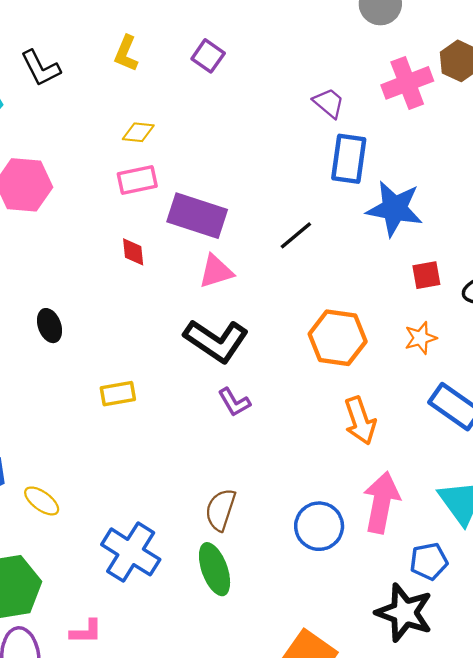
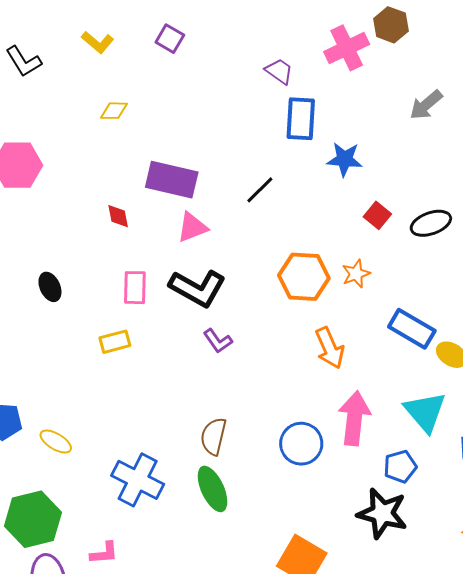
yellow L-shape: (126, 53) -> (98, 42), turned -68
pink rectangle: (137, 180) -> (135, 288), moved, turned -72
blue star: (394, 209) -> (345, 159), size x0.7
red square: (426, 275) -> (377, 215), turned -36
orange star: (421, 338) -> (356, 274), moved

